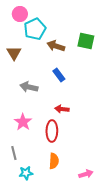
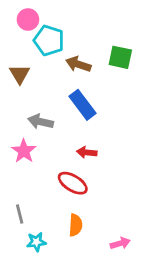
cyan pentagon: (35, 29) -> (49, 40), turned -30
blue rectangle: (59, 75) -> (83, 105), size x1.5
pink star: (23, 122) -> (24, 151), moved
red ellipse: (52, 131) -> (73, 183), turned -60

